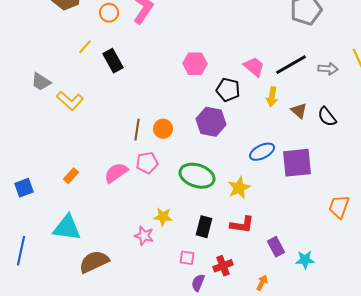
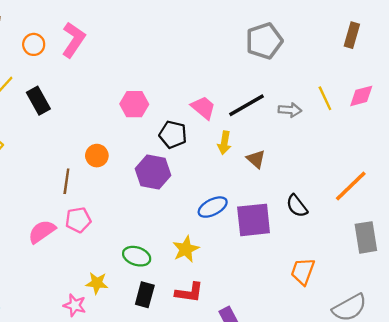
black semicircle: (327, 117) -> (297, 206), moved
orange circle: (163, 129) -> (97, 156), moved
green ellipse: (197, 176) -> (137, 256), moved, size x0.7

